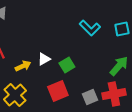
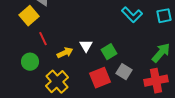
white triangle: (44, 59) -> (86, 46), turned -32
gray square: (90, 97) -> (124, 72), moved, turned -35

